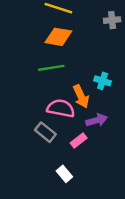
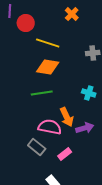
cyan cross: (103, 81) -> (89, 93), moved
purple arrow: (97, 120) -> (85, 128), moved

